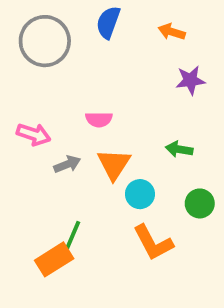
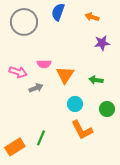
pink semicircle: (99, 119) -> (44, 64), moved
orange triangle: (114, 164) -> (65, 75), moved
green line: (73, 235) -> (41, 138), moved
orange rectangle: (54, 259) -> (15, 147), moved

